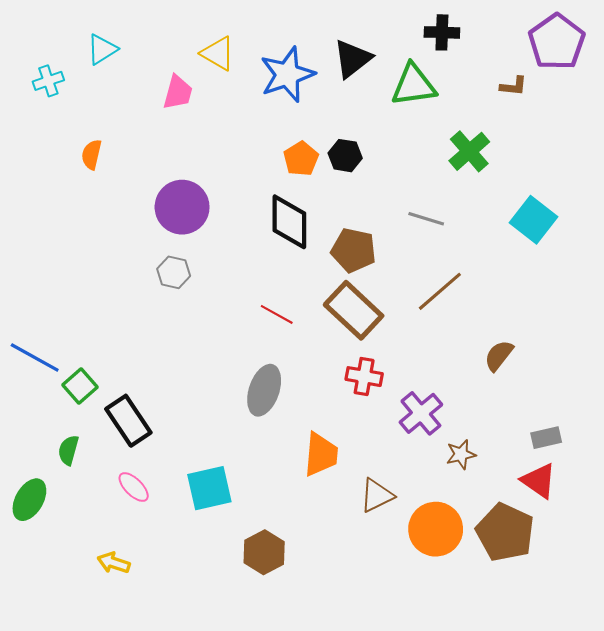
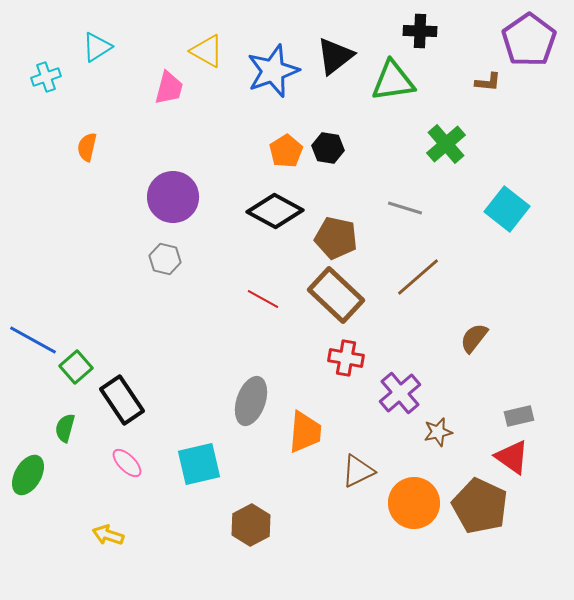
black diamond: (289, 222) -> (275, 211), turned -62
gray ellipse: (264, 390) -> (251, 401), moved

